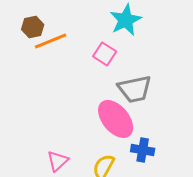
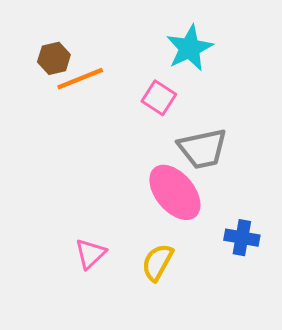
blue cross: (143, 150) -> (242, 238), moved

